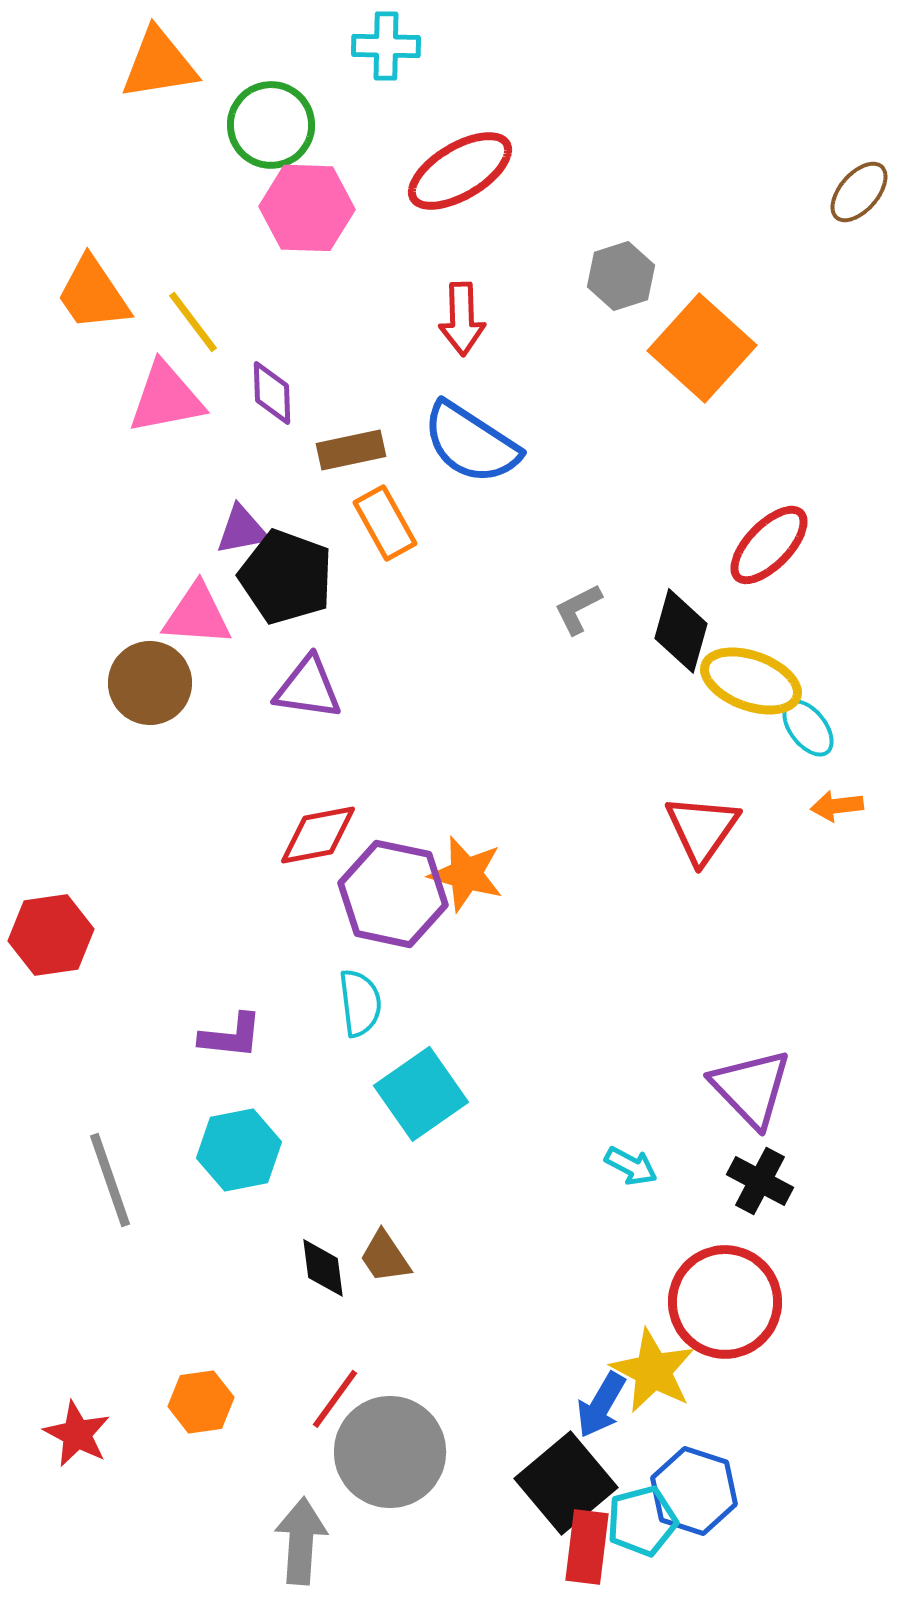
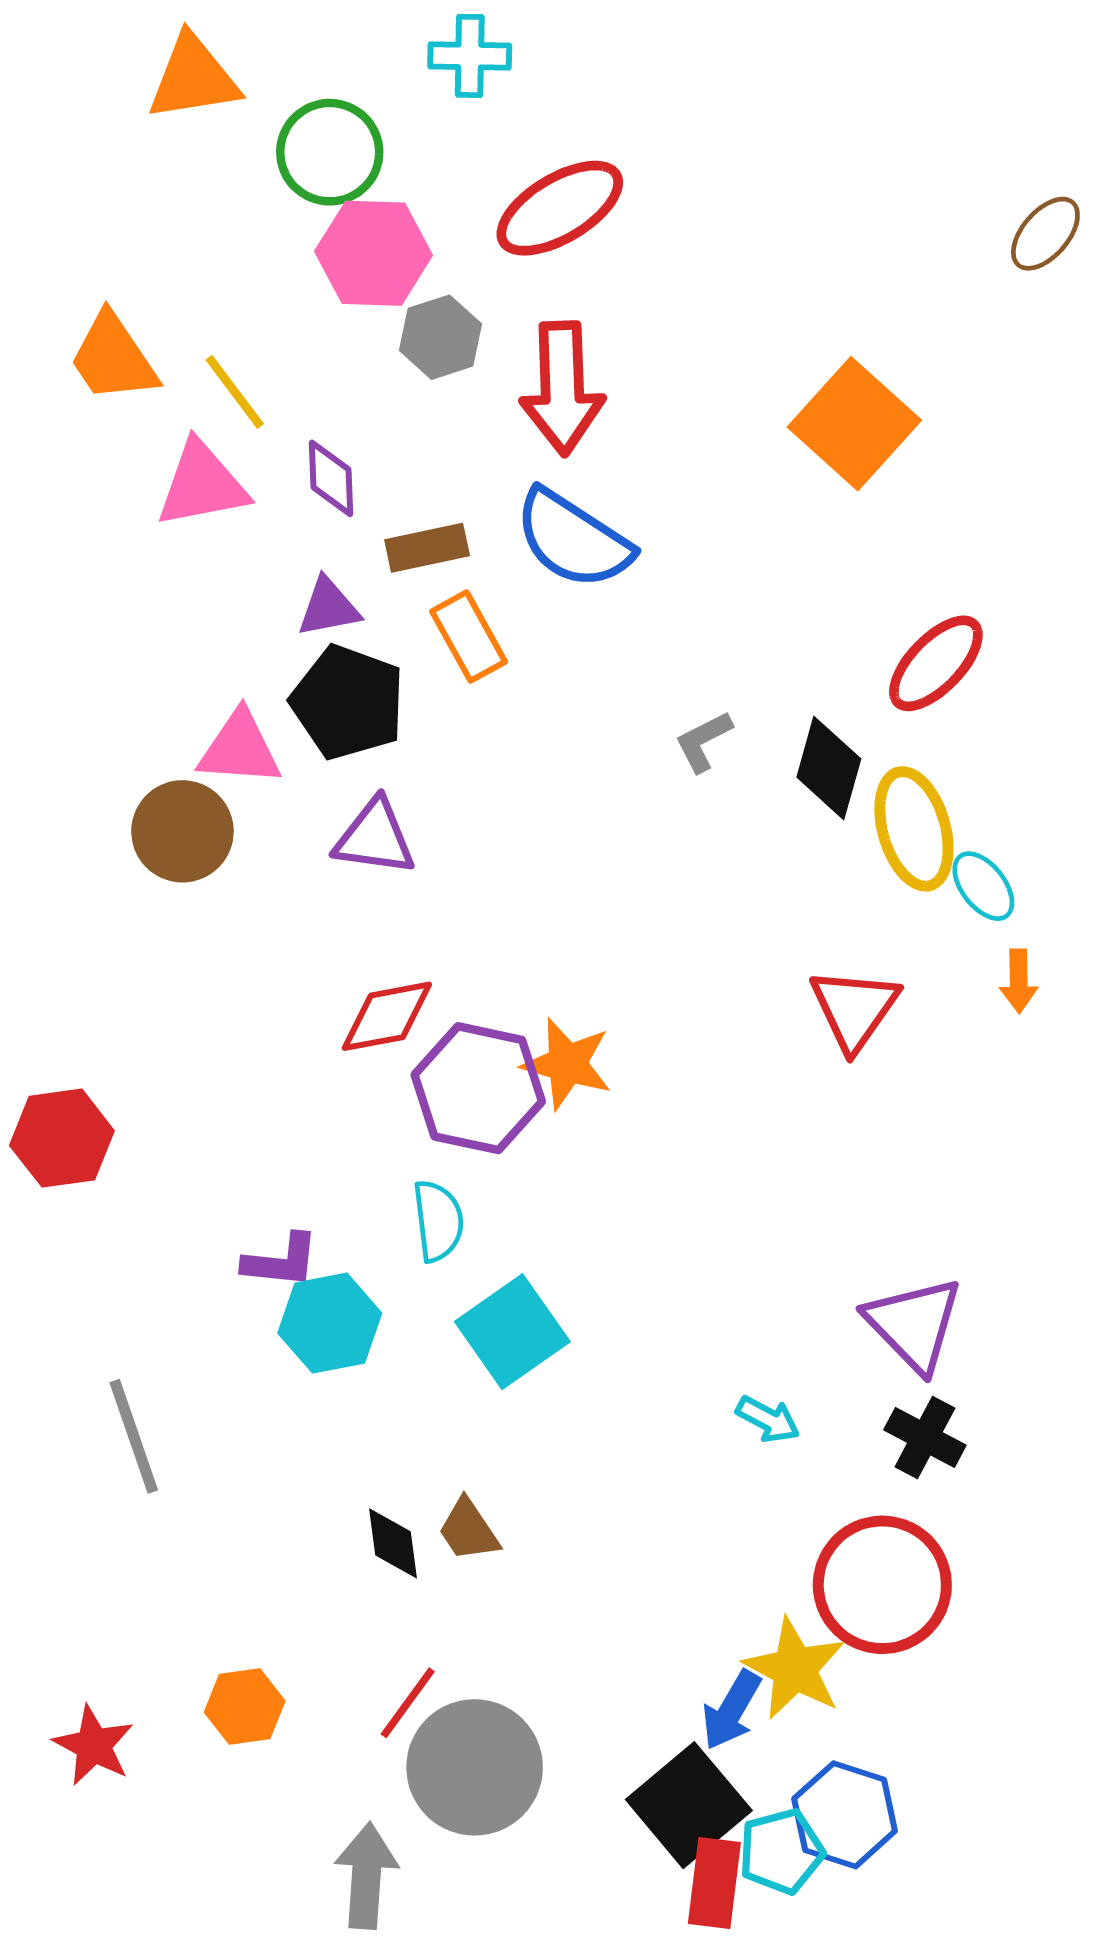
gray hexagon: (621, 276) -> (440, 337), moved
red arrow: (462, 319) -> (562, 388), size x1.5
purple triangle: (242, 530) -> (329, 607), moved
yellow ellipse: (751, 681) -> (914, 829), turned 54
orange arrow: (837, 806) -> (1019, 981), turned -84
cyan hexagon: (239, 1150) -> (330, 1323), moved

